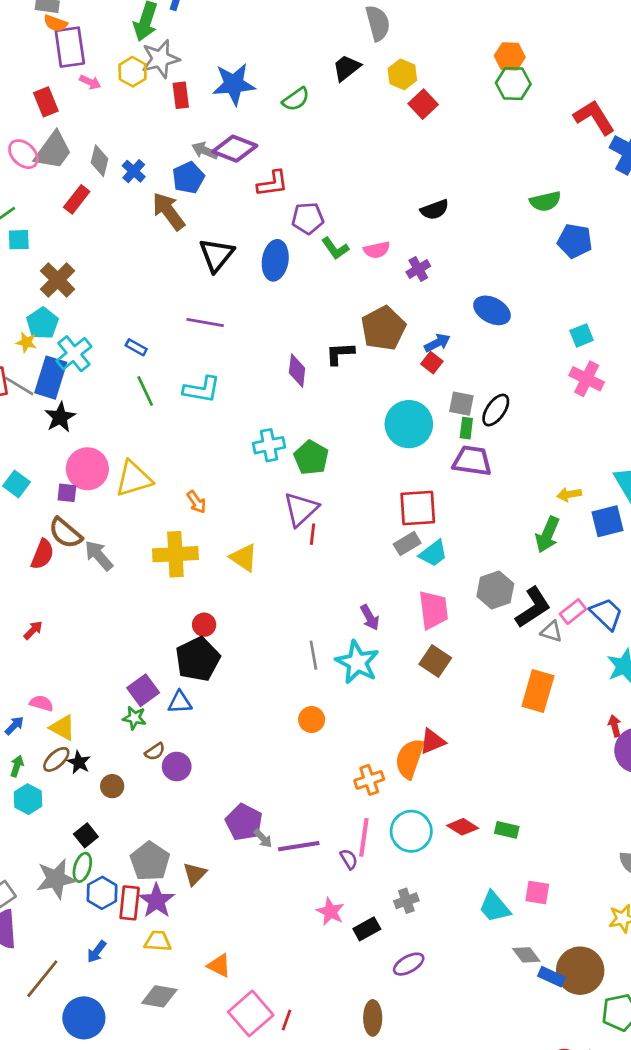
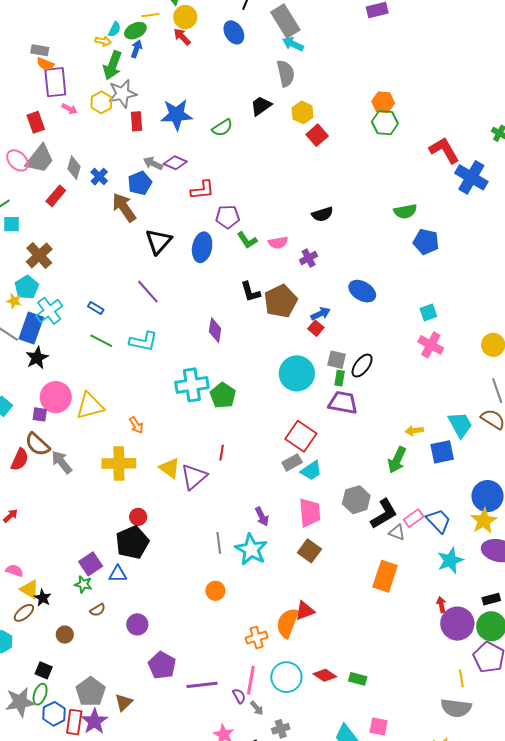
purple diamond: (235, 149) -> (175, 163), size x0.7
purple line: (205, 323) -> (148, 292), turned 36
black L-shape: (340, 353) -> (250, 292), moved, turned -105
green line: (145, 391) -> (101, 341), turned -40
cyan cross: (269, 445) -> (192, 385), size x1.4
red square: (418, 508) -> (301, 436), turned 36
purple triangle: (301, 509) -> (194, 477), moved
black star: (79, 762) -> (43, 598), moved
purple circle: (177, 766) -> (137, 624), moved
black square: (86, 835) -> (44, 670), turned -30
gray arrow: (263, 838) -> (257, 708), moved

